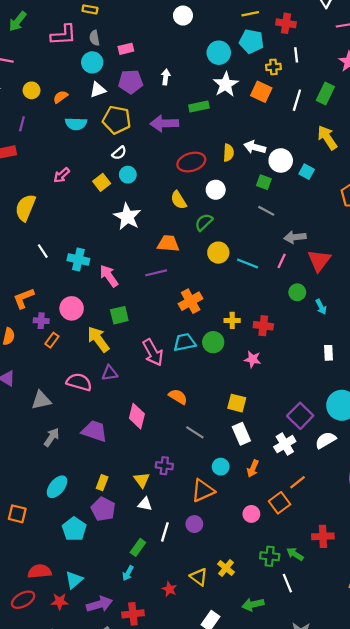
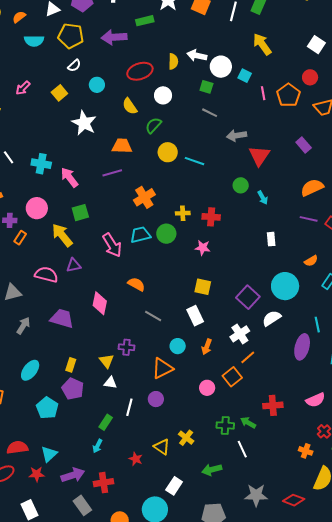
cyan circle: (128, 175) -> (97, 85), moved
pink line: (282, 261) -> (263, 93), moved, turned -32
yellow square: (237, 403) -> (203, 287), moved
white cross: (285, 444) -> (240, 334), moved

